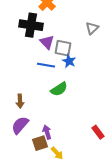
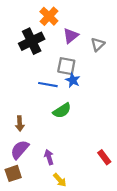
black cross: (31, 25) -> (32, 41), turned -35
purple triangle: (47, 42) -> (71, 36), moved, turned 35
brown square: (40, 143) -> (13, 173), moved

